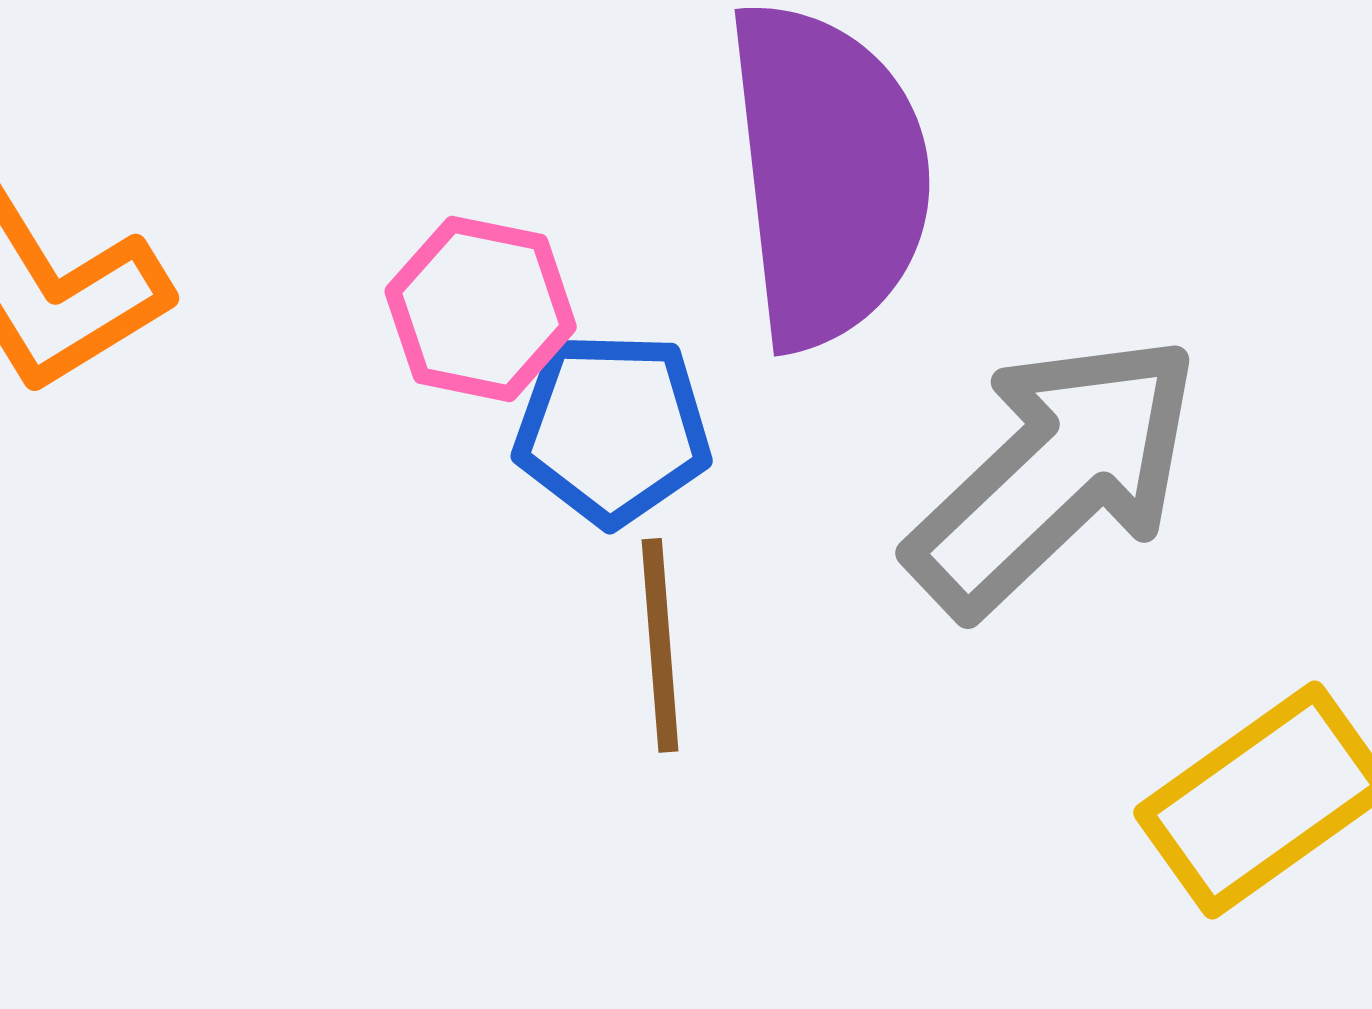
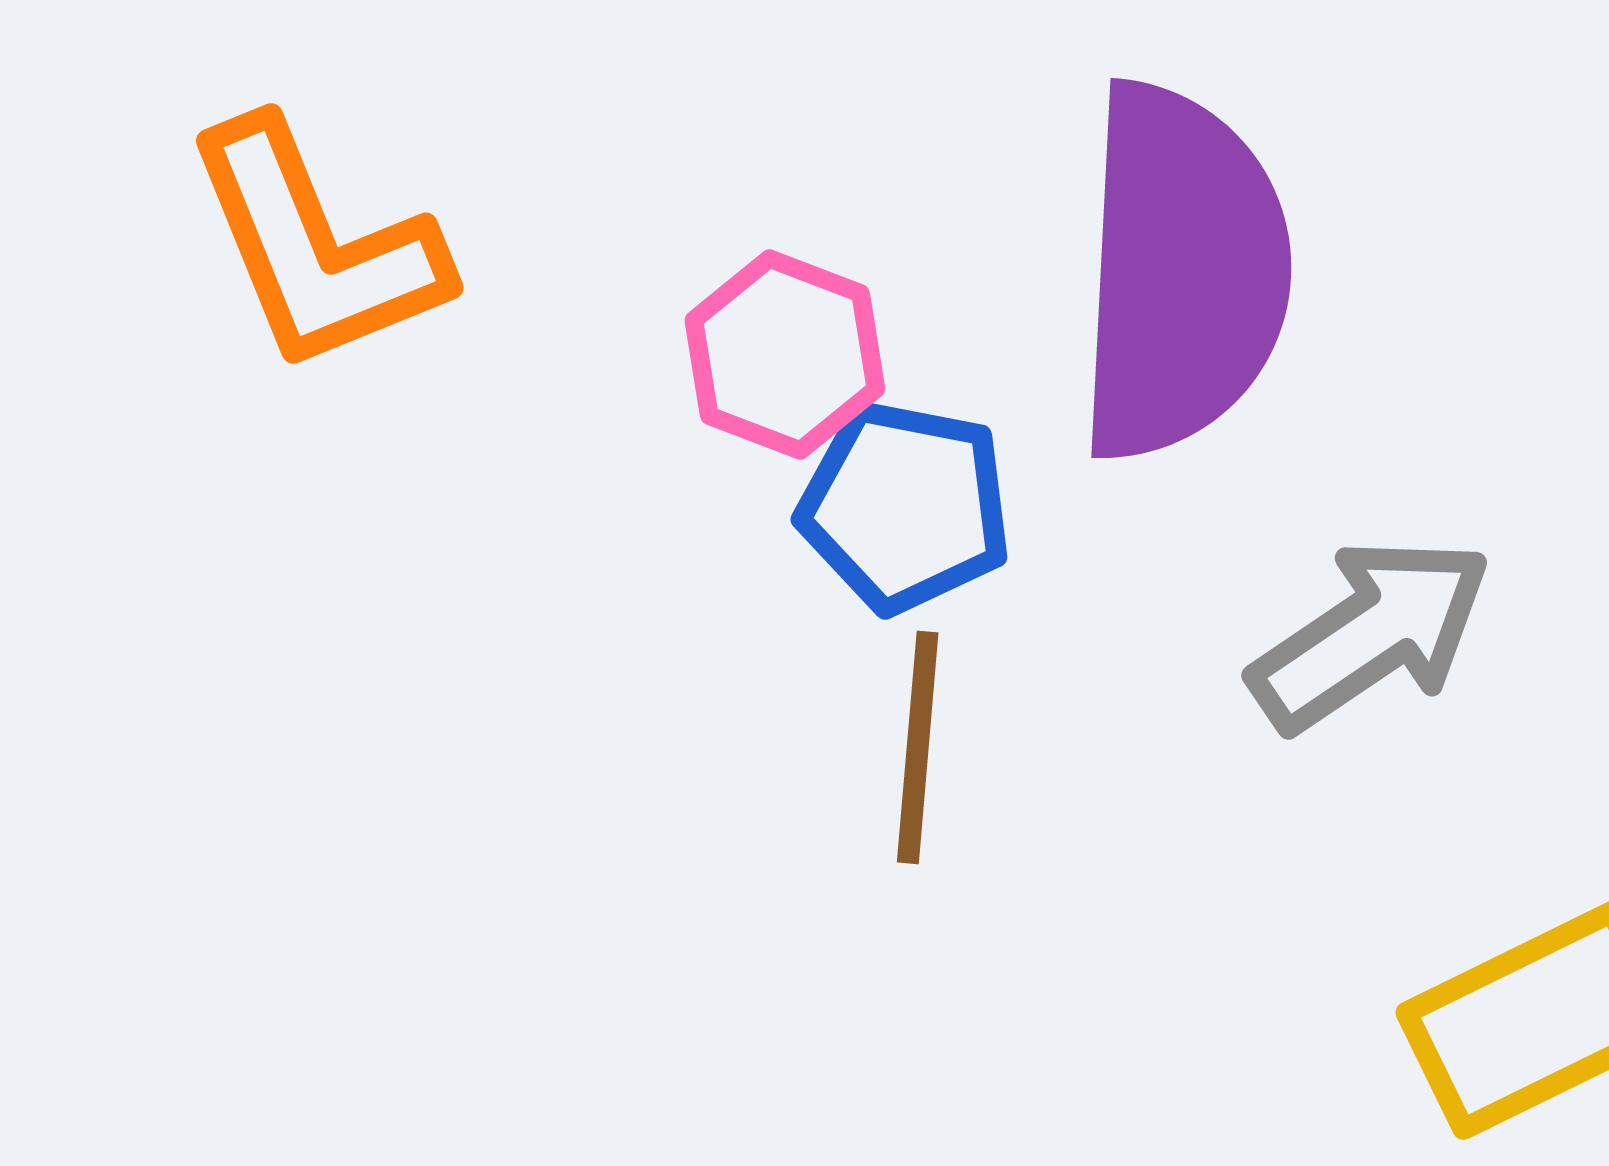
gray arrow: (1054, 474) -> (1371, 634), size x0.7

